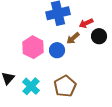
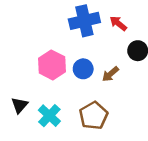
red arrow: (86, 23) -> (118, 23), moved, turned 64
brown arrow: (73, 38) -> (110, 74), moved

